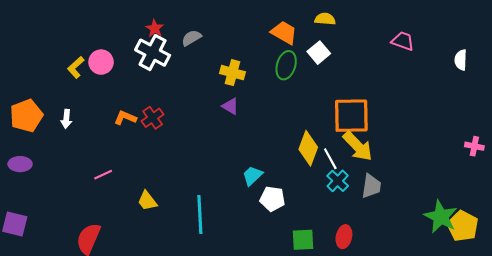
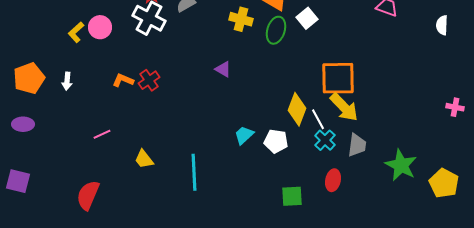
yellow cross: (232, 73) -> (241, 19), moved
white pentagon: (272, 199) -> (276, 141), moved
green star: (441, 217) -> (401, 165), moved
red ellipse: (344, 237) -> (333, 180), moved

